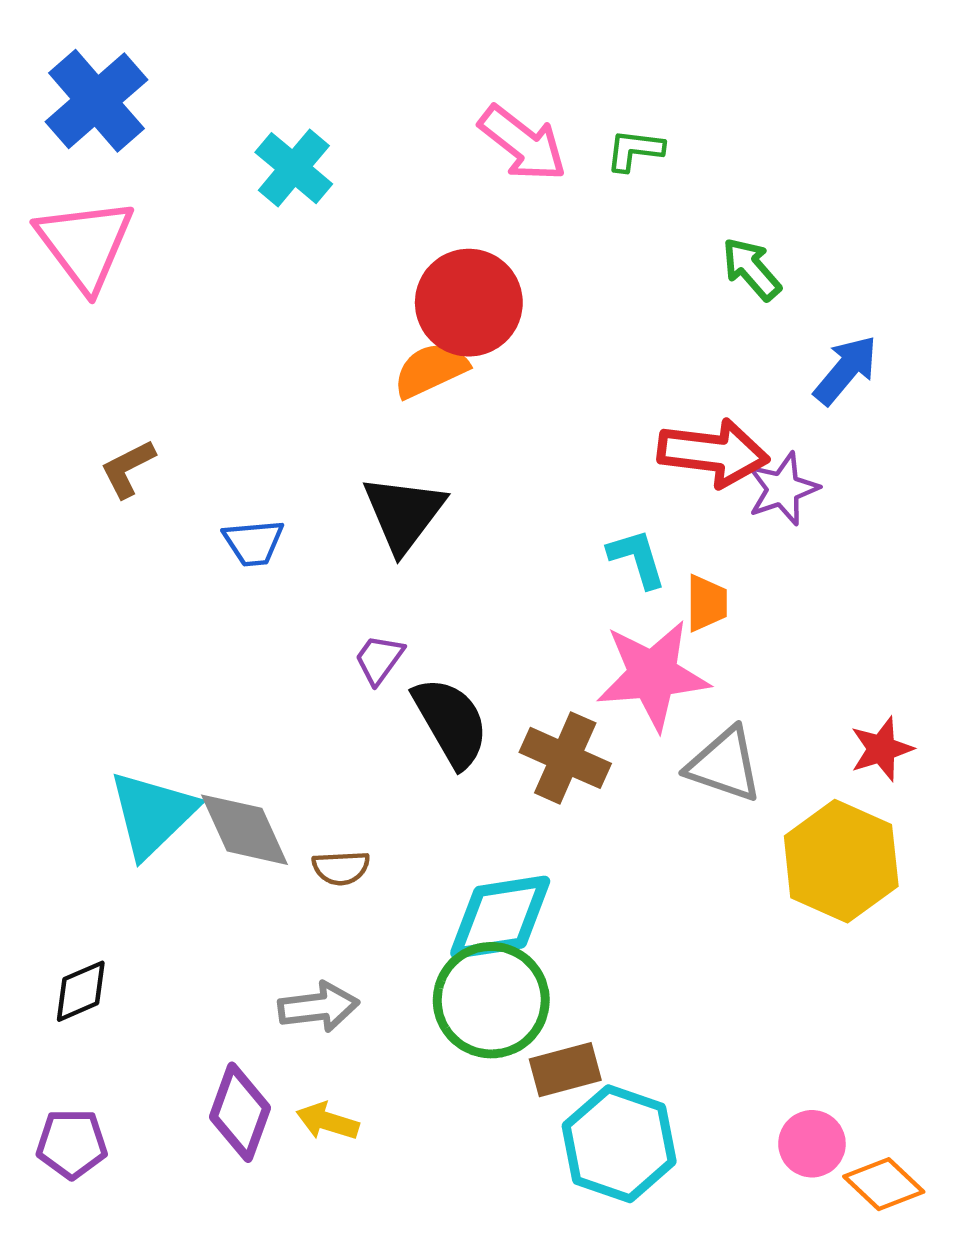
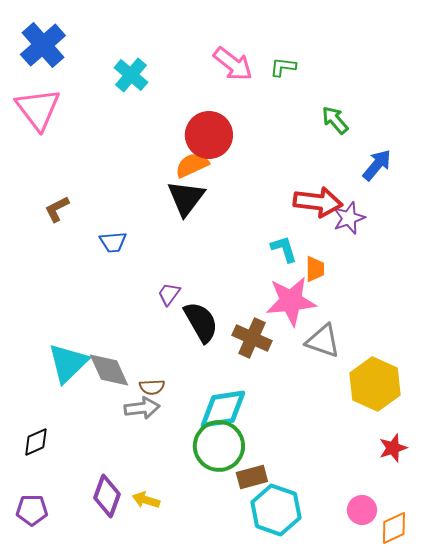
black triangle: (404, 513) -> (186, 198), moved
red star: (882, 749) -> (393, 448), moved
gray arrow: (319, 1007) -> (142, 408), moved
orange diamond: (884, 1184) -> (394, 528), turned -68

